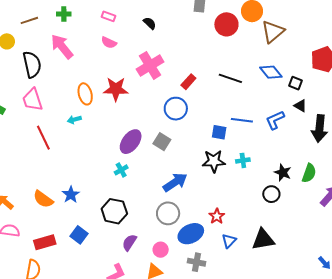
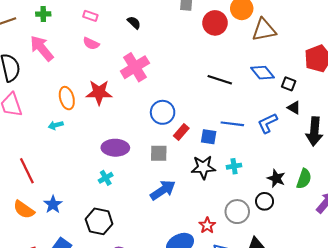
brown triangle: (273, 32) -> (264, 30), turned 30
red rectangle: (188, 82) -> (181, 132), moved
red line: (43, 138) -> (27, 171), moved
purple ellipse: (131, 142) -> (115, 148), turned 55
gray square: (162, 142) -> (159, 153), moved, turned -30
gray circle: (168, 213) -> (237, 212), moved

